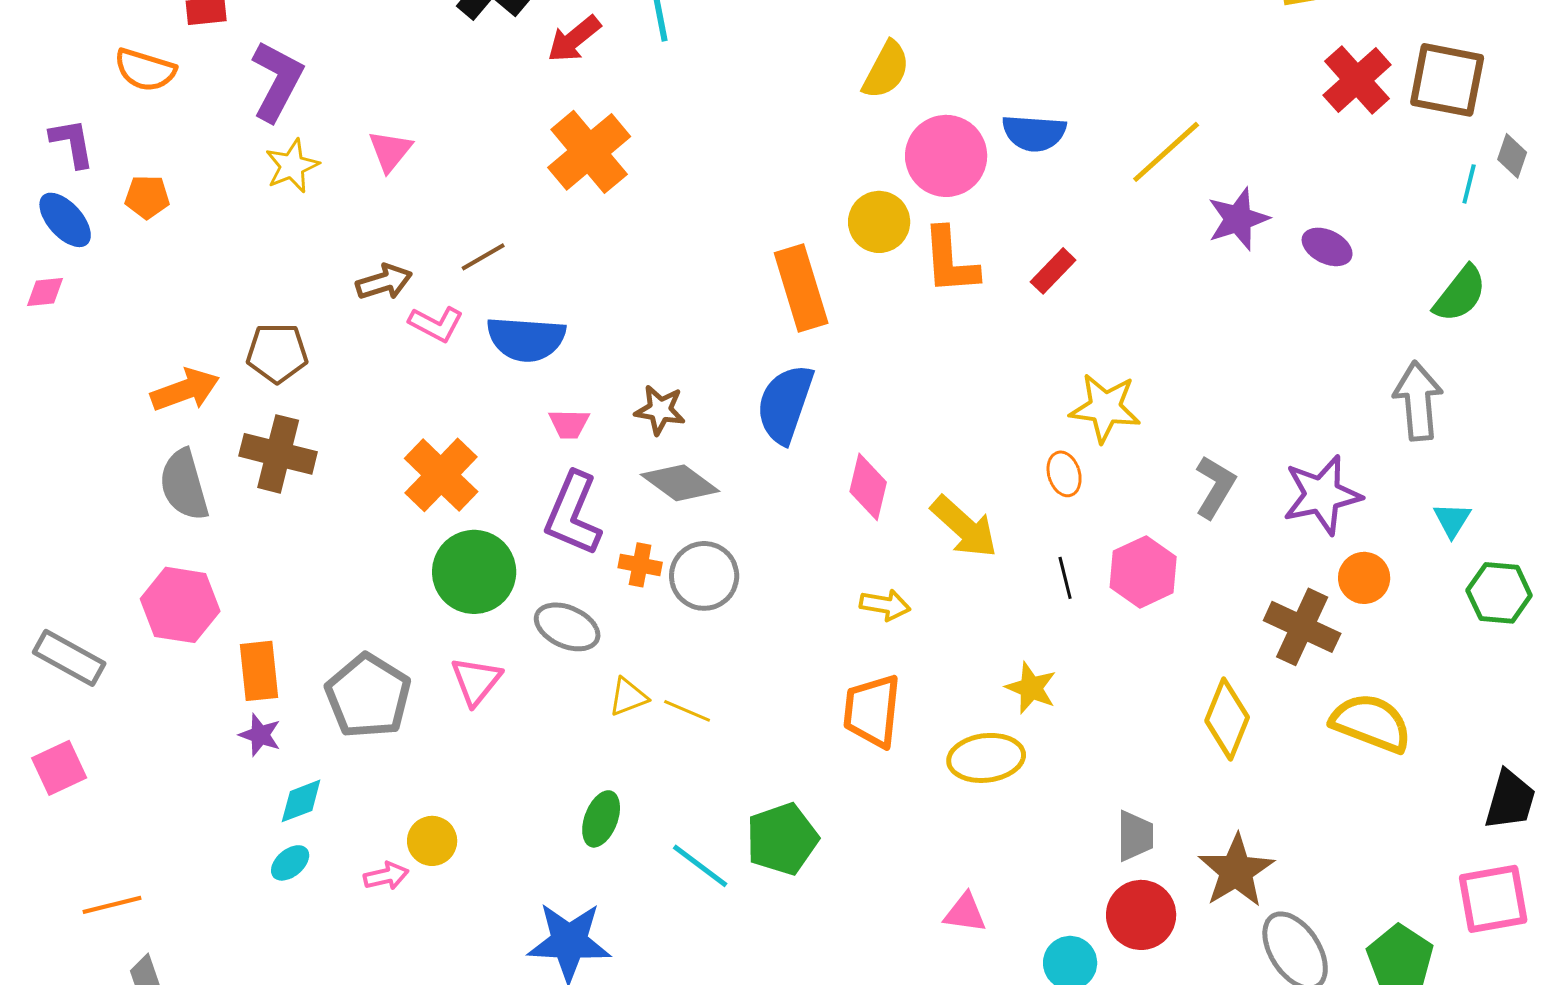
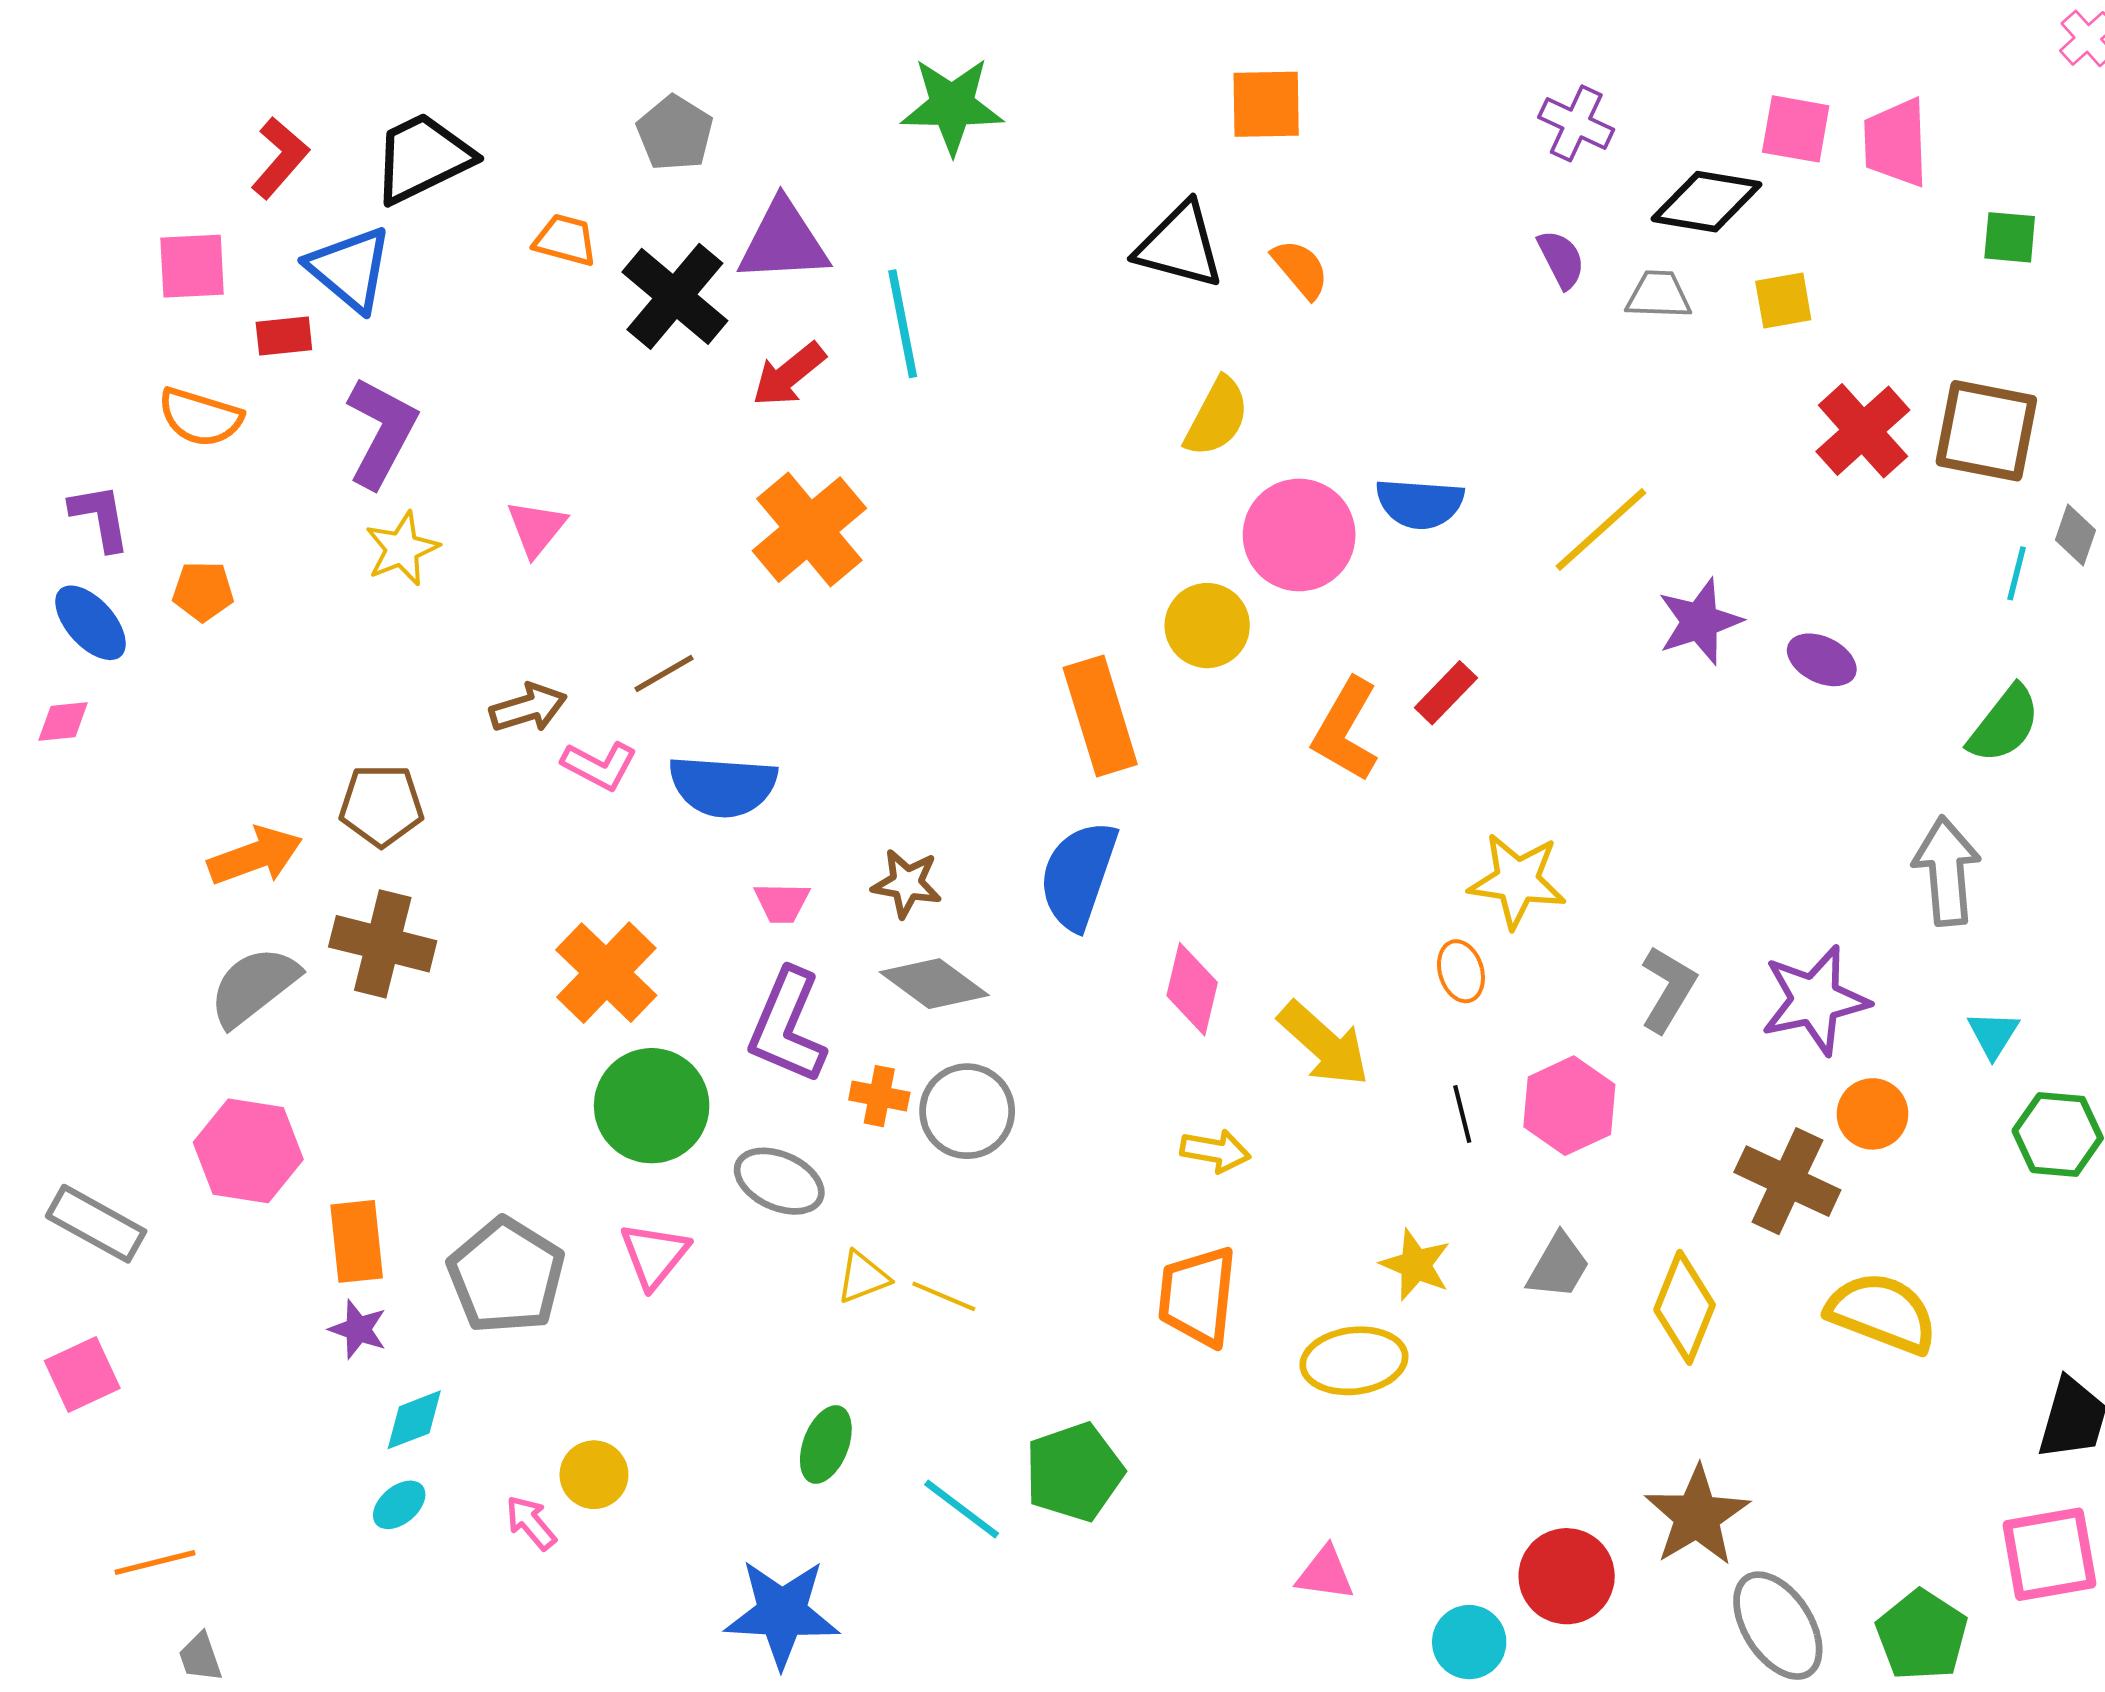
orange L-shape: (950, 261) -> (1346, 730), moved, turned 34
gray semicircle: (184, 485) -> (254, 986), turned 68
gray trapezoid: (1135, 836) -> (1558, 1266), moved, turned 30
pink arrow: (386, 876) -> (531, 1523), turned -117

